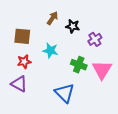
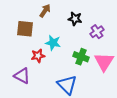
brown arrow: (52, 18) -> (45, 11), moved
red star: (24, 62) -> (38, 56), moved

